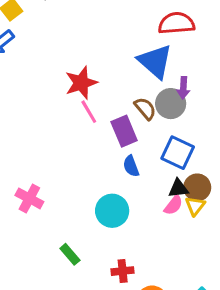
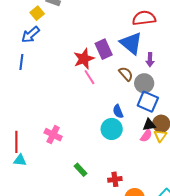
gray circle: (171, 104) -> (144, 83), moved
purple rectangle: (124, 131) -> (104, 49), moved
cyan circle: (112, 211) -> (112, 129), moved

